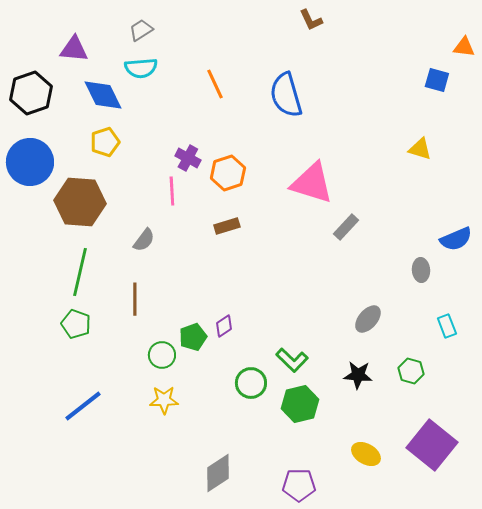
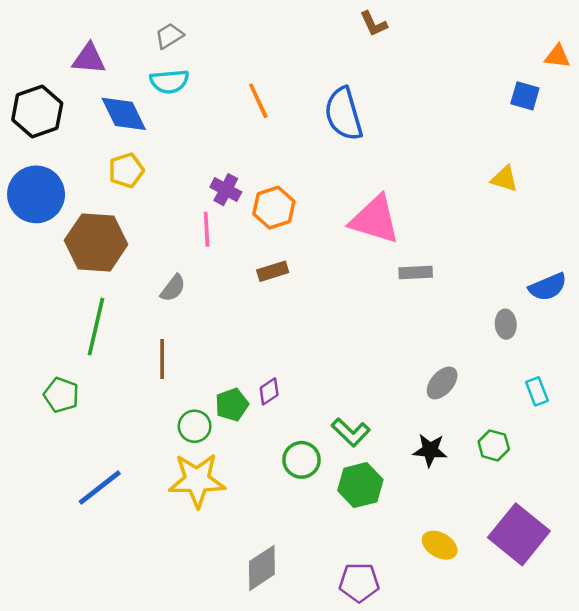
gray rectangle: (346, 227) -> (416, 272), turned 44
green pentagon: (76, 324) -> (61, 395), moved
yellow star: (164, 400) -> (197, 480), size x1.6

